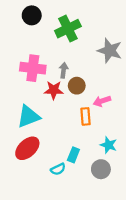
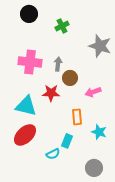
green cross: (68, 29) -> (62, 26), size x0.6
red star: (54, 90) -> (51, 93), moved
cyan triangle: (28, 116) -> (26, 106), turned 35
orange rectangle: (86, 116) -> (77, 117), moved
gray circle: (101, 169) -> (94, 168), moved

